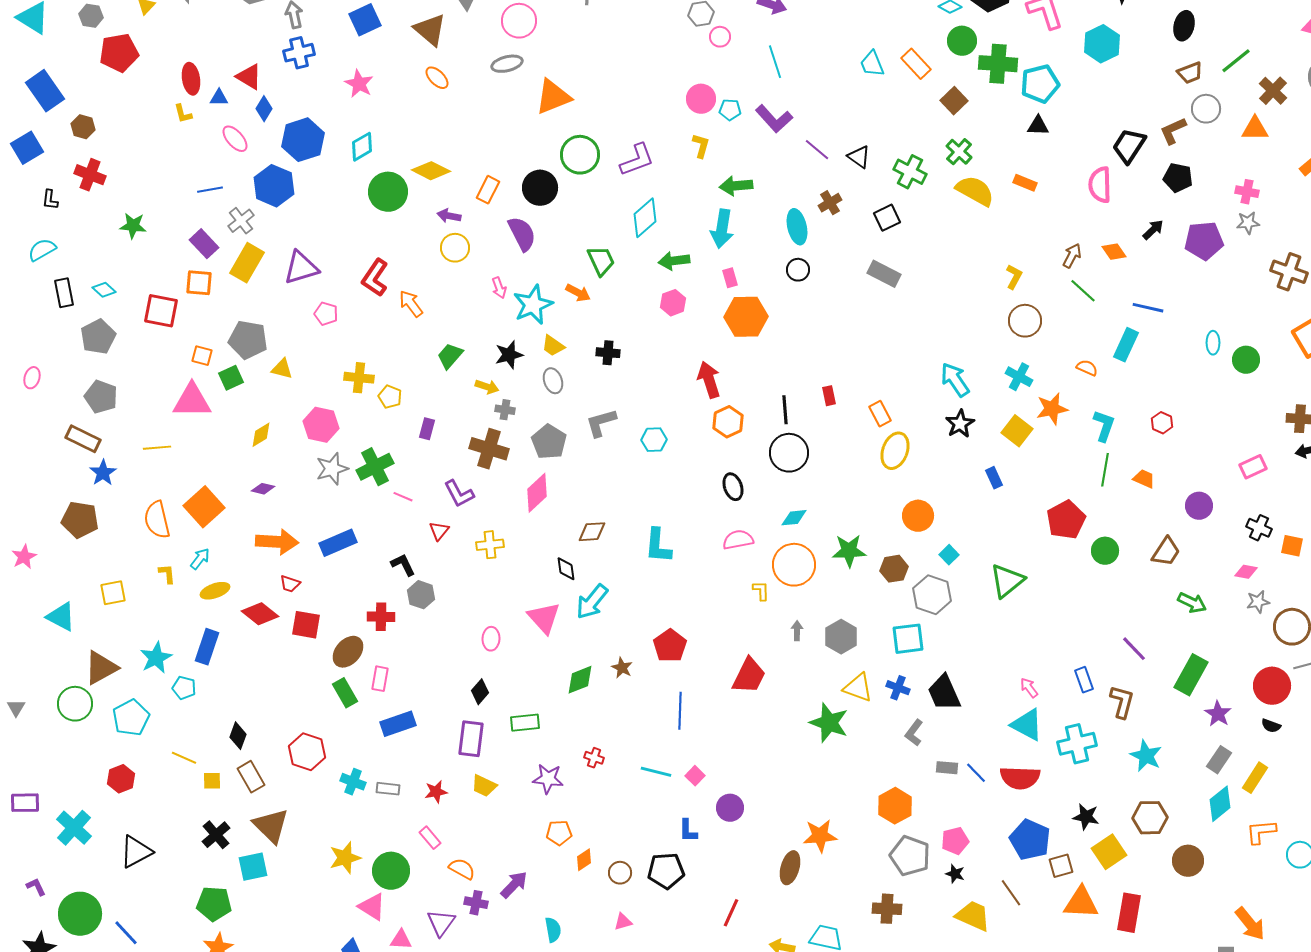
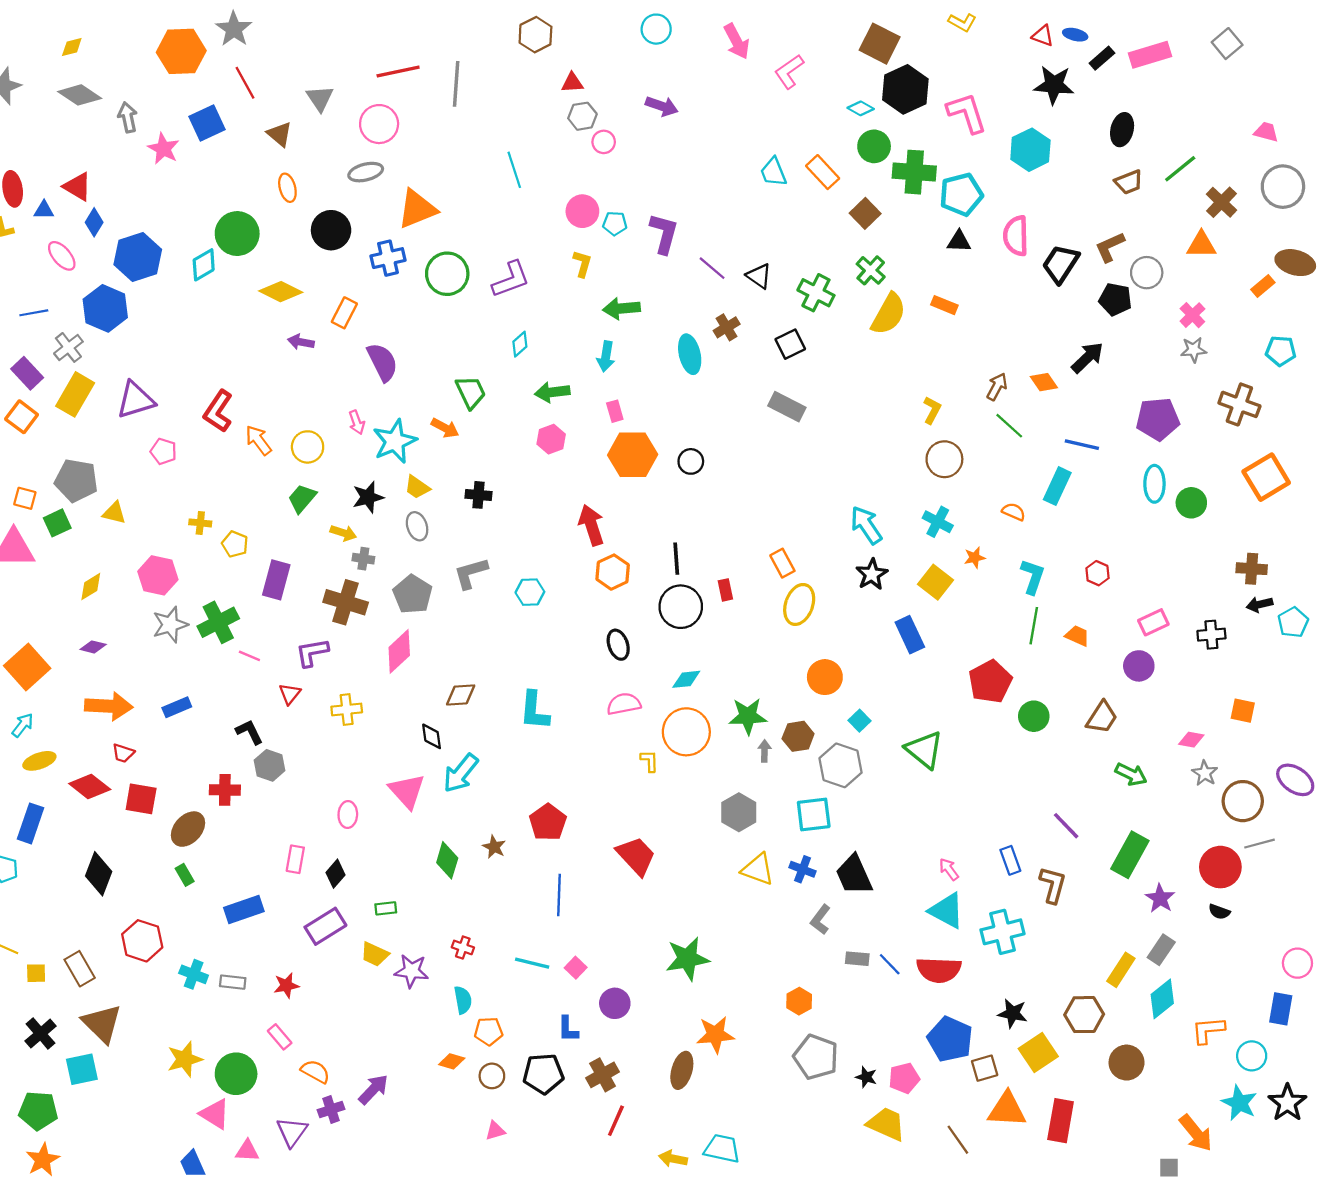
brown triangle: (430, 30) -> (280, 134), size x0.7
blue cross: (299, 53) -> (388, 258), moved
cyan line: (775, 62) -> (514, 170), moved
orange ellipse: (437, 78) -> (287, 188), turned 30
pink star: (359, 84) -> (163, 149), moved
gray circle: (1206, 109) -> (1147, 273), moved
purple L-shape: (774, 119) -> (664, 234), turned -123
pink semicircle: (1100, 185) -> (1016, 236), moved
black circle: (540, 188) -> (331, 230), moved
yellow semicircle: (975, 191) -> (889, 314), turned 90
green circle: (388, 192) -> (237, 234), moved
pink cross: (1247, 192) -> (1192, 315), turned 35
cyan diamond: (645, 218) -> (520, 344), size x0.6
cyan arrow: (722, 229) -> (606, 356), size x0.7
black arrow: (1153, 230) -> (1087, 358), size x1.4
purple pentagon: (1204, 241) -> (1158, 419), moved
yellow circle: (455, 248) -> (308, 447), moved
black circle: (798, 270) -> (691, 461), moved
orange square: (199, 283) -> (22, 417), turned 32
cyan ellipse: (1213, 343) -> (1154, 484), size x1.4
yellow cross: (359, 378) -> (200, 523), size x0.7
red rectangle: (829, 396) -> (725, 590), moved
orange star: (1052, 409) -> (975, 558), size x0.6
purple rectangle: (427, 429) -> (276, 580), size x1.6
pink rectangle: (1253, 467) -> (1153, 622), moved
blue rectangle: (994, 478) -> (910, 635), size x1.5
purple L-shape: (459, 494) -> (312, 653), turned 108
black cross: (1259, 528) -> (1211, 635), moved, turned -30
blue rectangle: (338, 543) -> (177, 707), size x0.7
green triangle: (1007, 581) -> (924, 750), turned -42
gray star: (1258, 602) -> (1205, 773), turned -30
gray arrow: (797, 631) -> (765, 751), moved
red trapezoid: (749, 676) -> (636, 856), turned -69
pink rectangle: (380, 679) -> (295, 859), moved
green diamond: (580, 680) -> (447, 860), turned -52
green rectangle: (345, 693) -> (185, 875), size x0.7
green rectangle: (525, 723) -> (386, 908), size x0.7
green star: (829, 723) -> (687, 959), moved, turned -30
black diamond: (238, 736) -> (99, 874), moved, size x1.4
purple rectangle: (471, 739) -> (325, 926), turned 51
cyan star: (1146, 756) -> (1239, 1103), moved
yellow rectangle: (1255, 778) -> (1121, 970), moved
yellow trapezoid: (484, 786) -> (375, 954), moved
orange hexagon: (895, 806) -> (799, 1001), size x0.7
orange pentagon: (559, 833) -> (489, 1031), moved
pink pentagon: (955, 841) -> (904, 1078), moved
orange diamond: (584, 860) -> (452, 1061), turned 50
brown line: (1011, 893) -> (958, 1140), moved
purple cross: (476, 903) -> (331, 1109), turned -30
brown cross: (887, 909) -> (603, 1075), moved, turned -32
cyan semicircle: (553, 930) -> (463, 1000), moved

